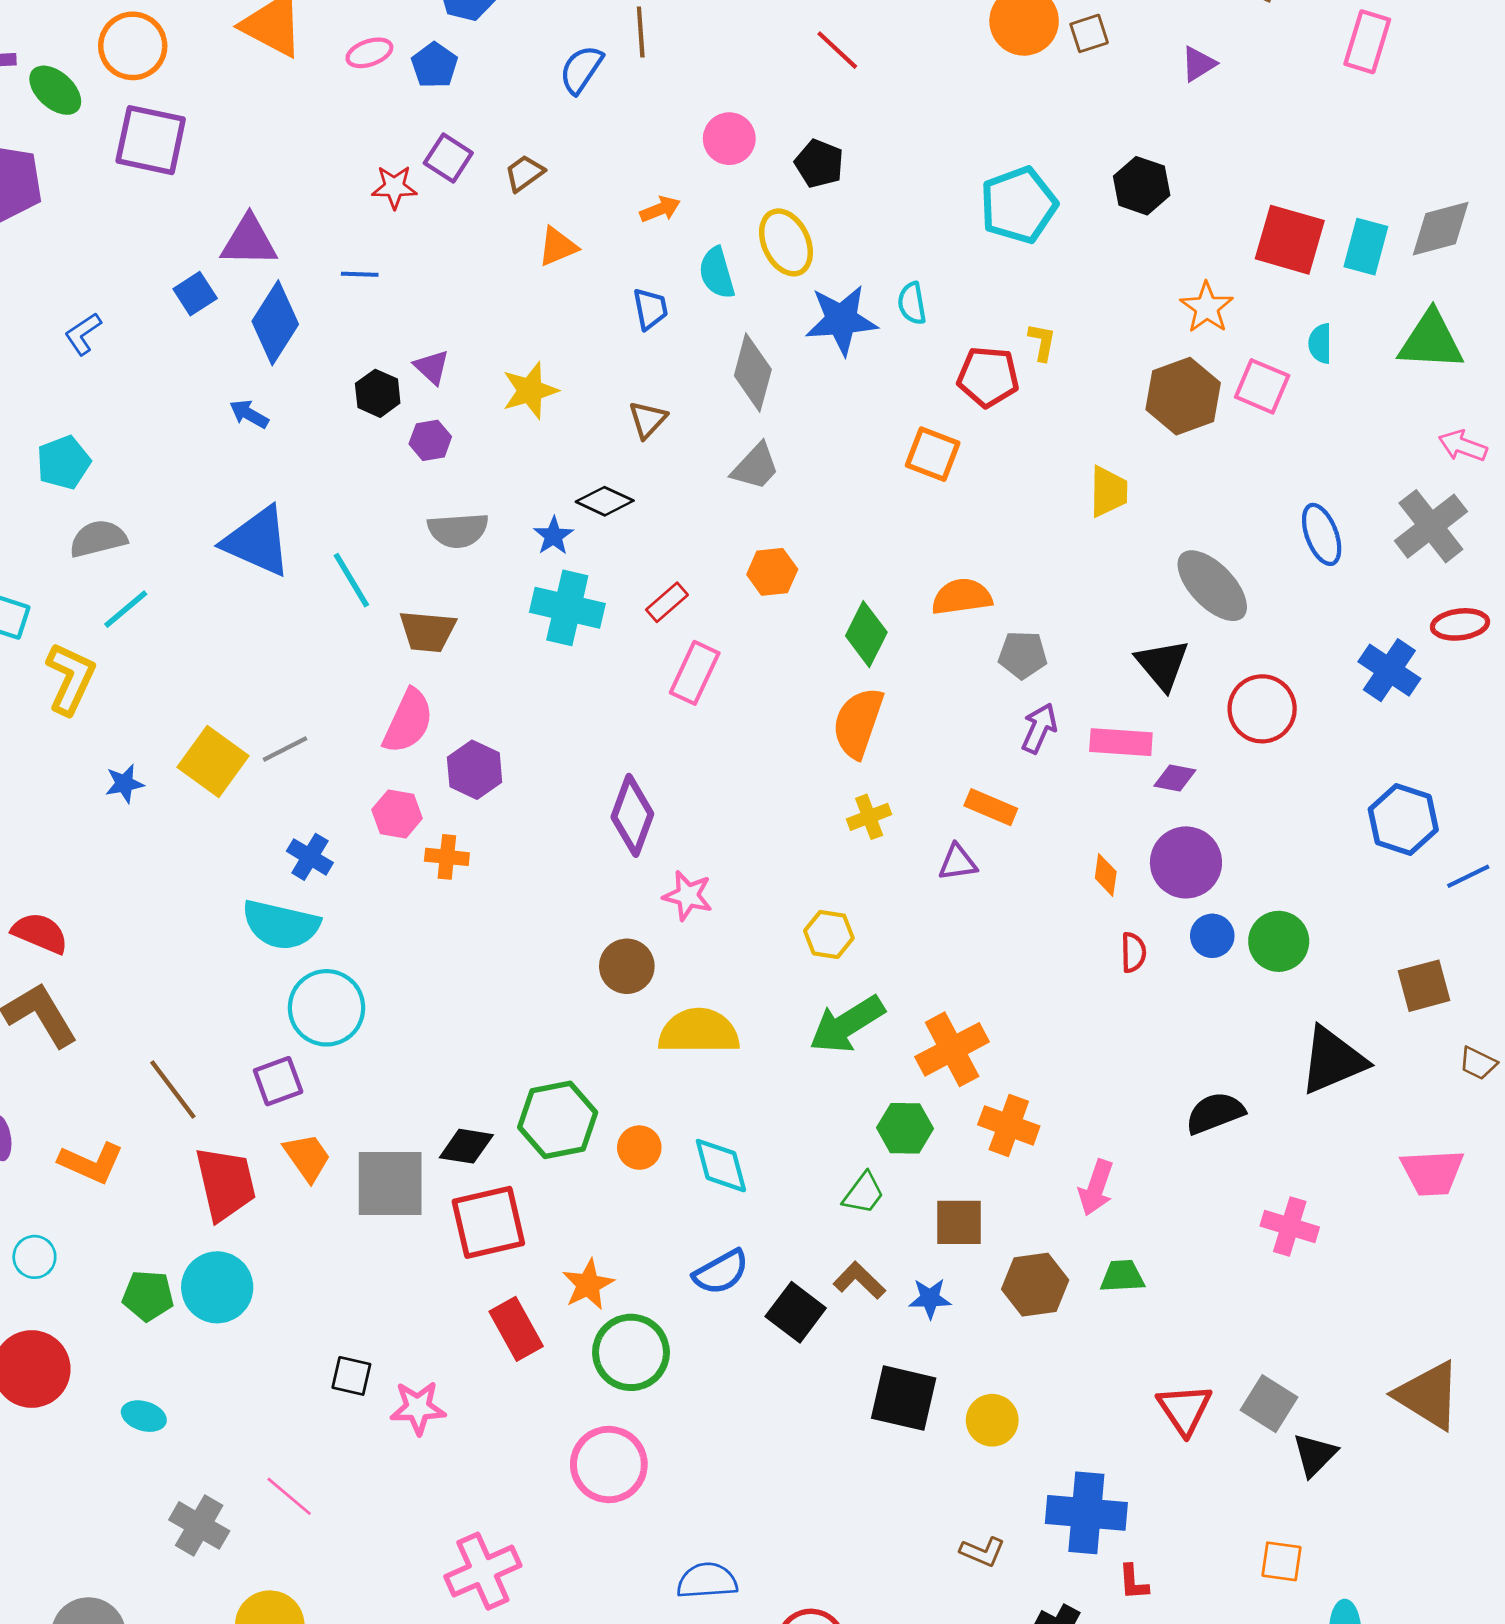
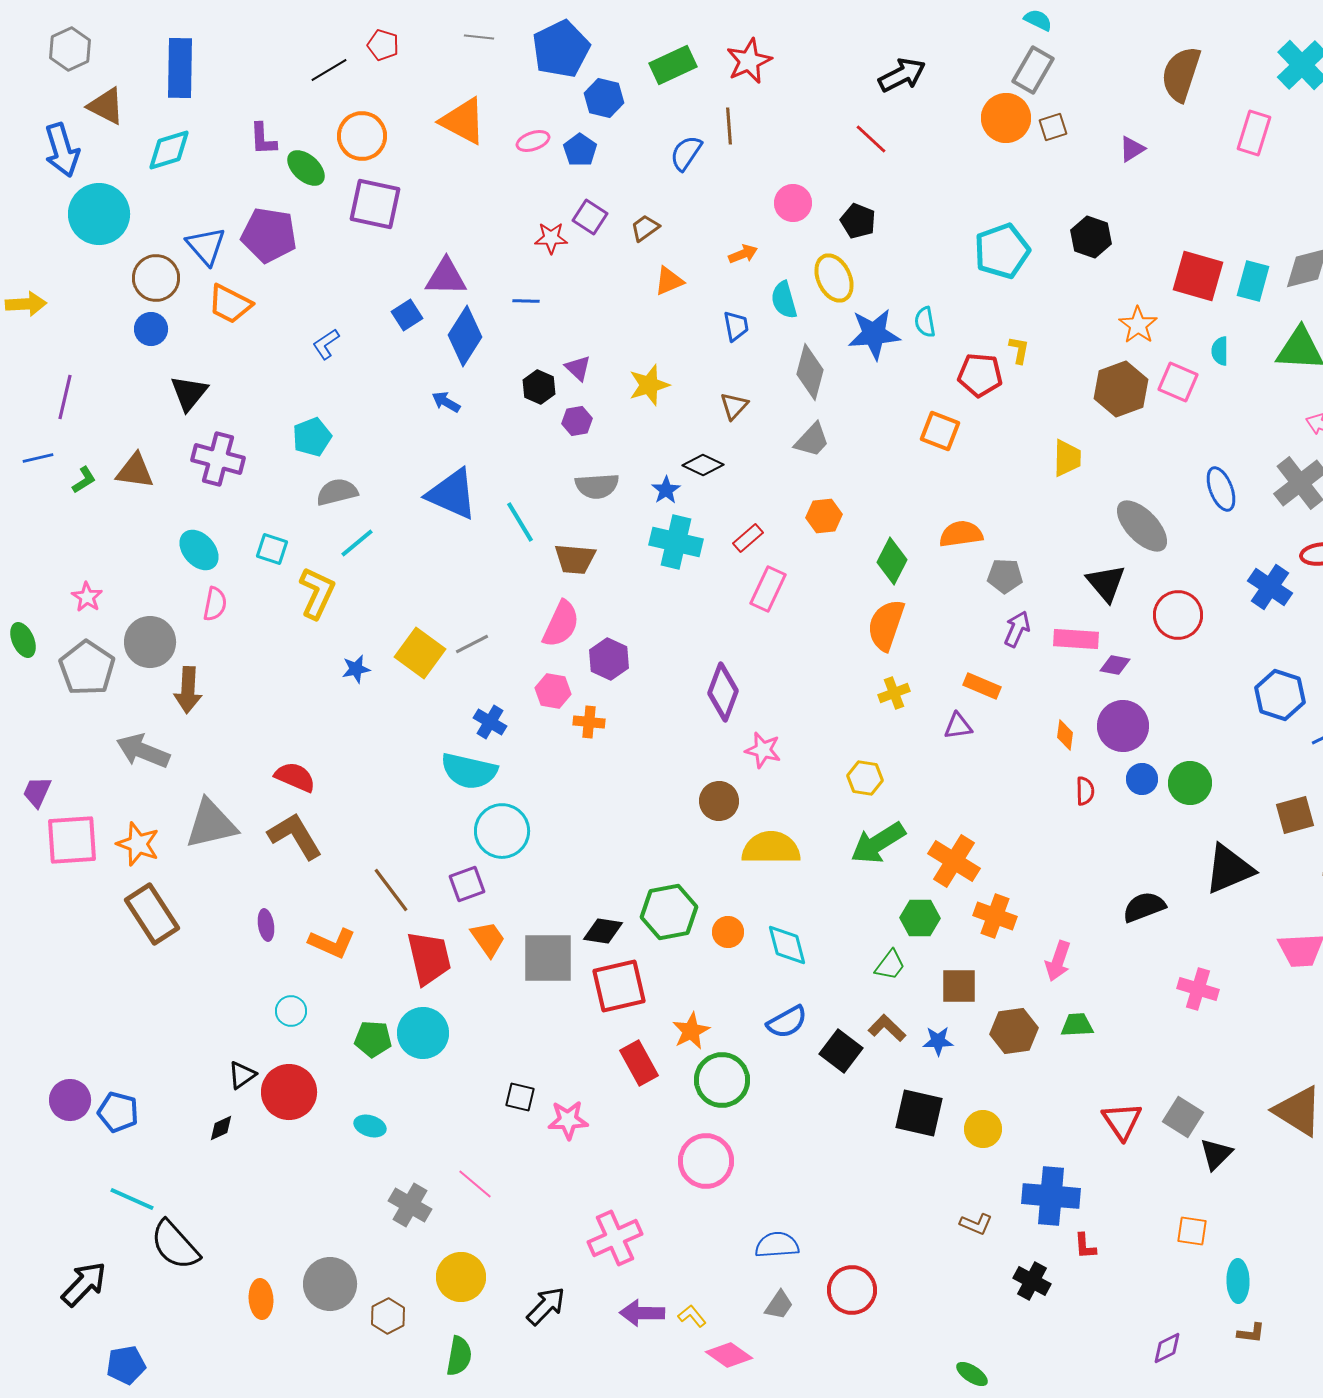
orange cross: (952, 1049) -> (954, 861), turned -30

